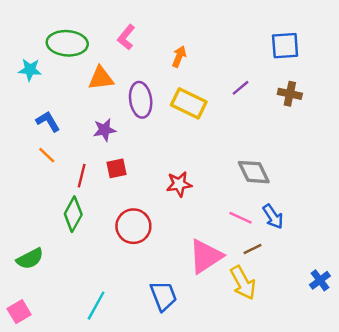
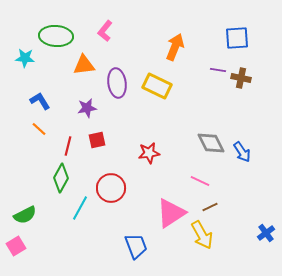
orange arrow: (179, 56) -> (175, 47), moved, size x1.5
purple line: (241, 88) -> (218, 70), moved, turned 49
blue arrow: (273, 217) -> (242, 152), moved
cyan line: (96, 306) -> (80, 208), moved
pink square: (19, 312) -> (16, 246), moved

